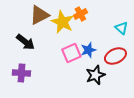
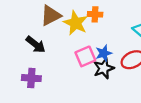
orange cross: (80, 14) -> (95, 14), turned 32
black star: (95, 75) -> (104, 68), moved

